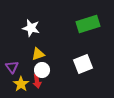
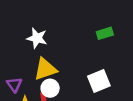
green rectangle: (88, 24) -> (105, 33), size x0.6
yellow triangle: (38, 54) -> (45, 69), size x1.5

